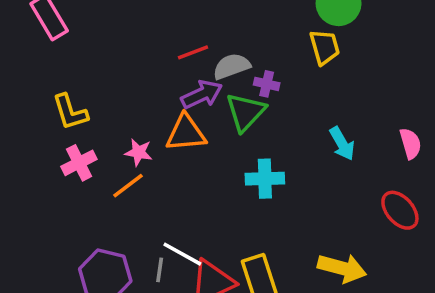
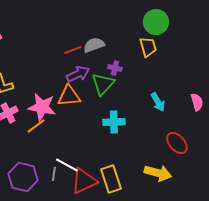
gray semicircle: (232, 66) -> (94, 45), moved
pink star: (139, 152) -> (42, 107), size x1.8
red ellipse: (400, 210) -> (177, 143), moved

